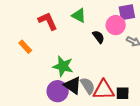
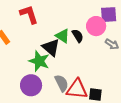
green triangle: (79, 16) -> (63, 36), moved
black triangle: (73, 85) -> (51, 47), moved

